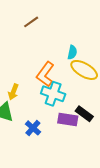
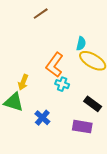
cyan cross: (53, 94) -> (62, 84), size x0.6
purple rectangle: (68, 120) -> (82, 127), moved

